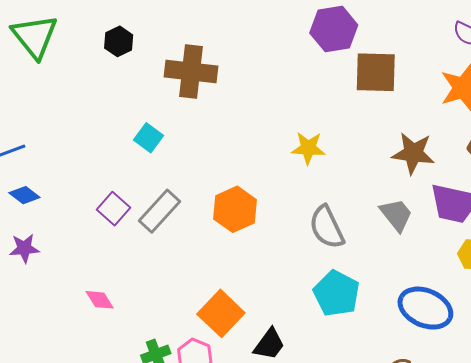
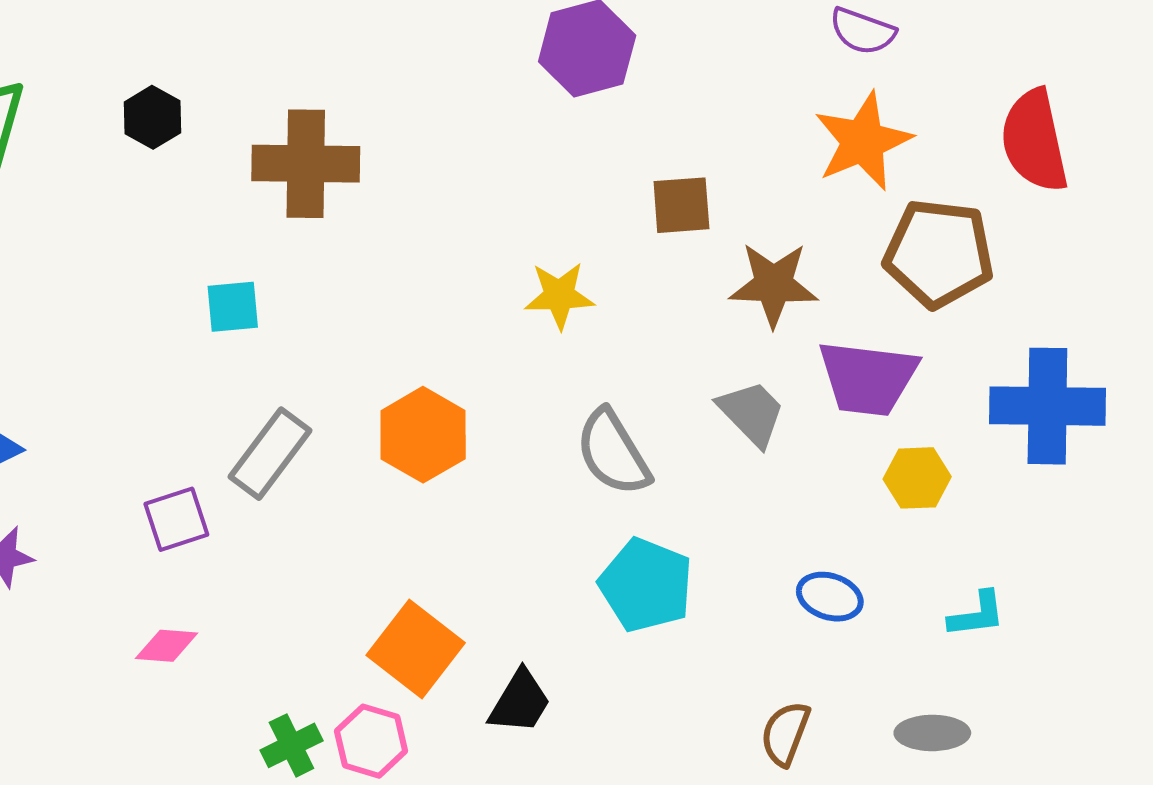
brown square: (376, 72) -> (681, 205), moved, size x0.7
cyan square: (148, 138) -> (233, 307), turned -36
purple square: (114, 209) -> (176, 519), moved, turned 36
pink diamond: (100, 300) -> (167, 646), turned -48
blue ellipse: (425, 308) -> (830, 597), size x0.6

